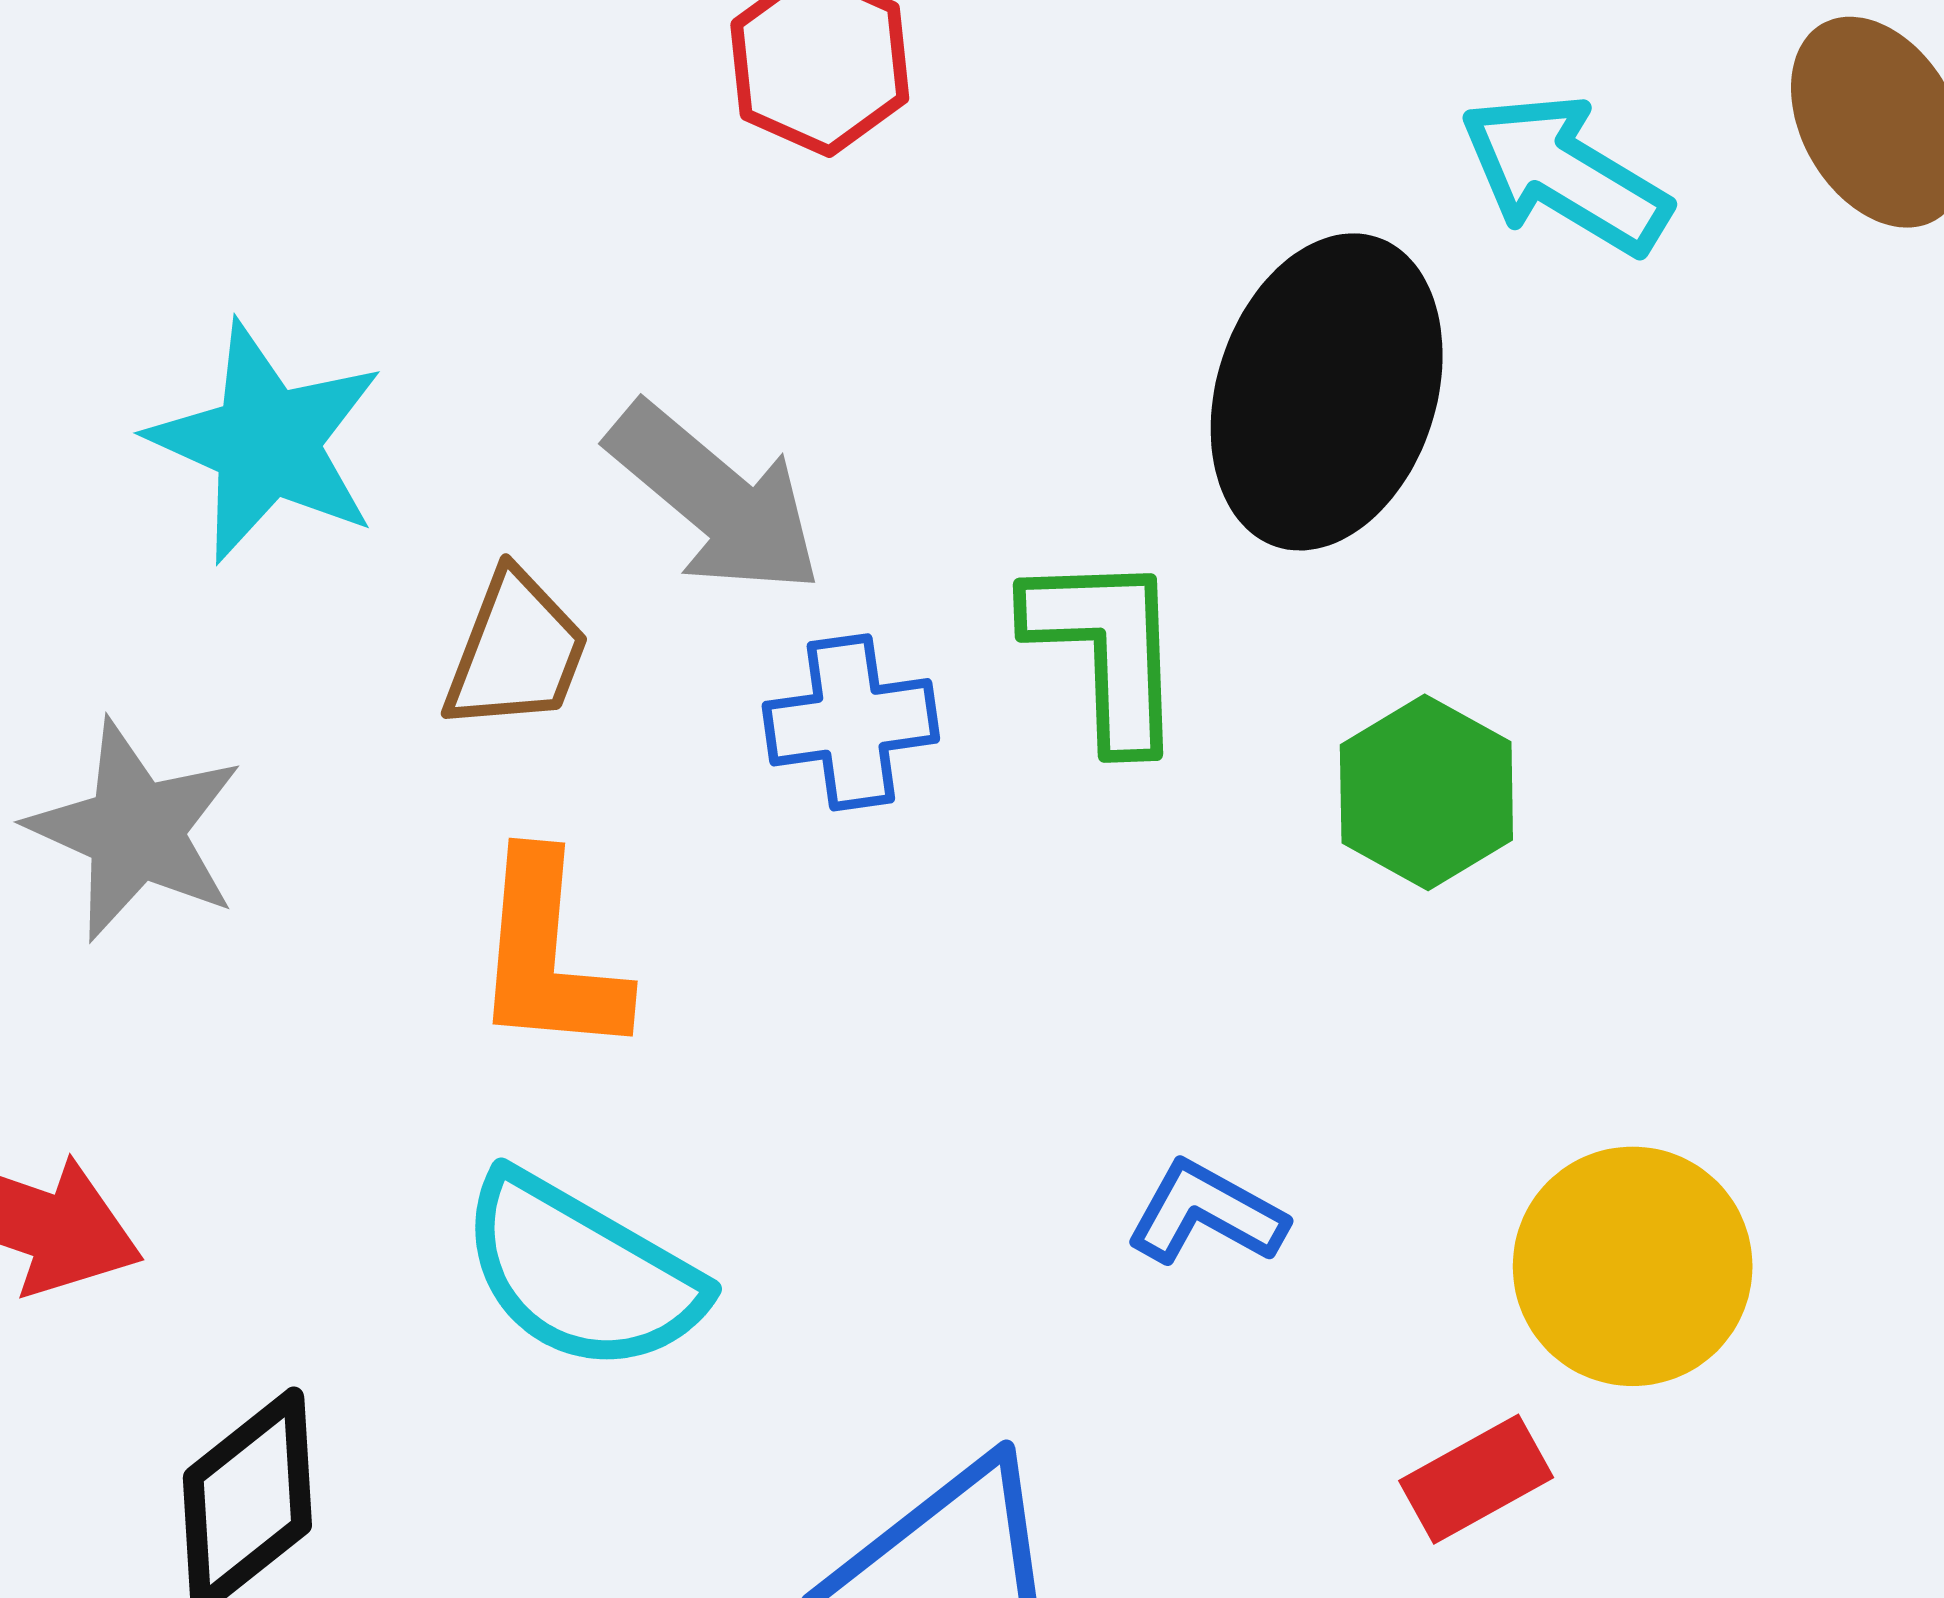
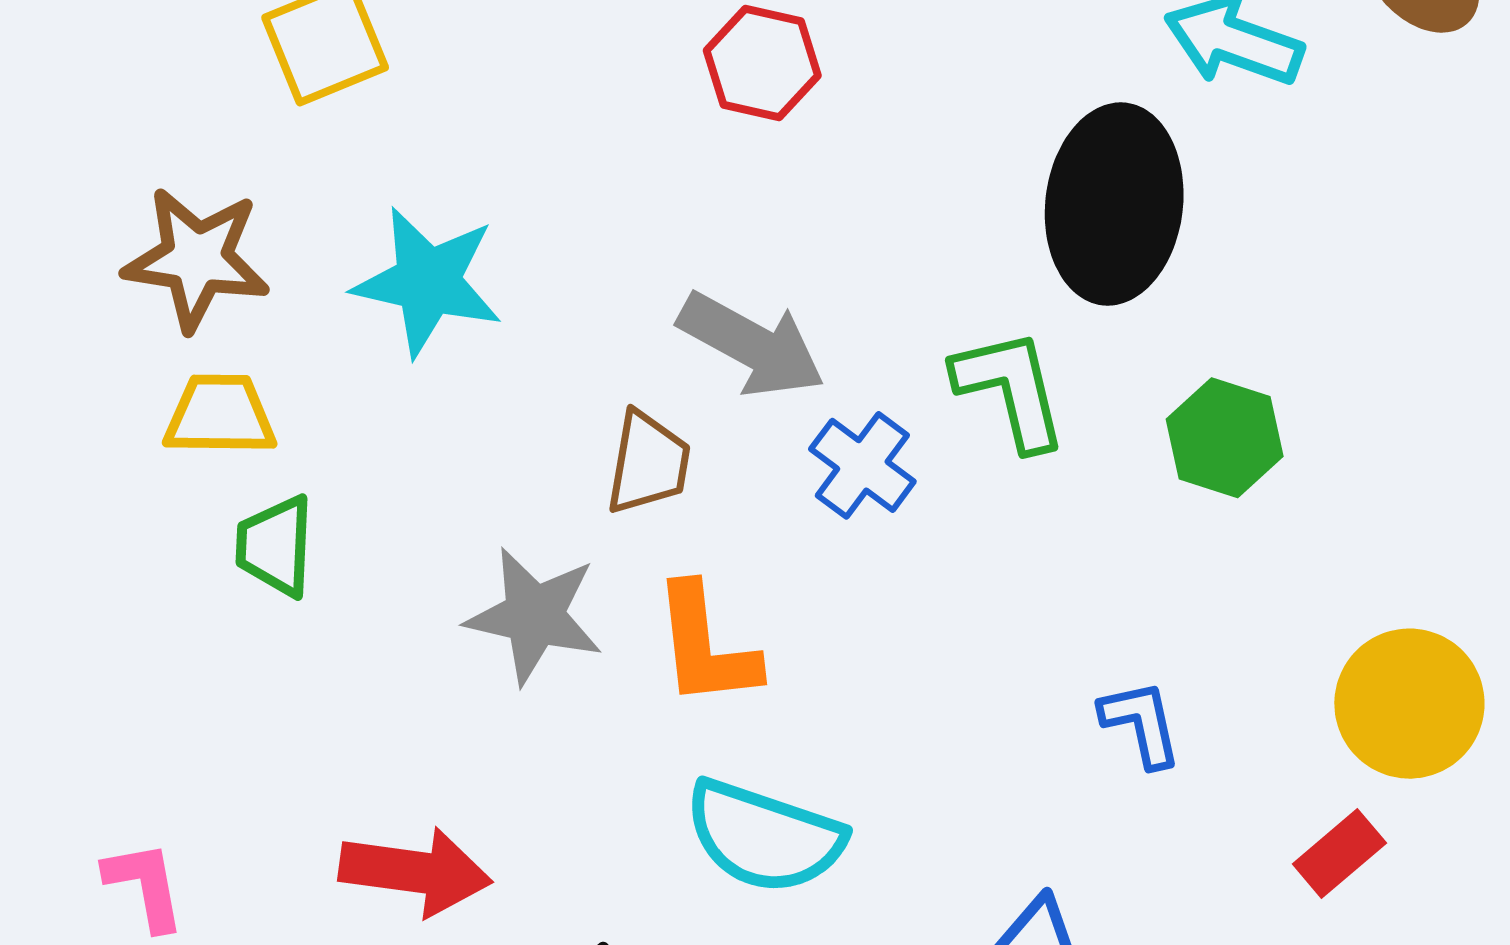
cyan star: (266, 442) -> (428, 282), moved
blue cross: (851, 722) -> (862, 465), turned -34
gray star: (135, 830) -> (534, 616), moved
blue L-shape: (1206, 1213) -> (1141, 723), turned 60

